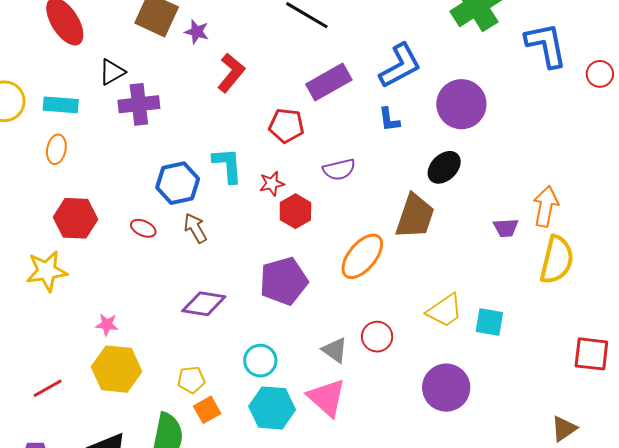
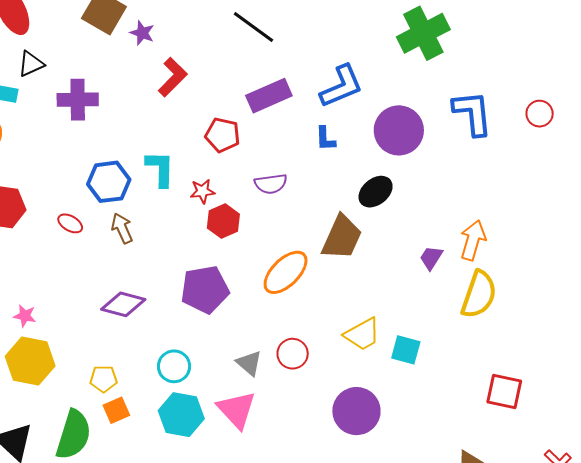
blue L-shape: (546, 45) -> (472, 113), moved
black triangle: (112, 72) -> (31, 64), moved
purple trapezoid: (506, 228) -> (431, 258), turned 120

